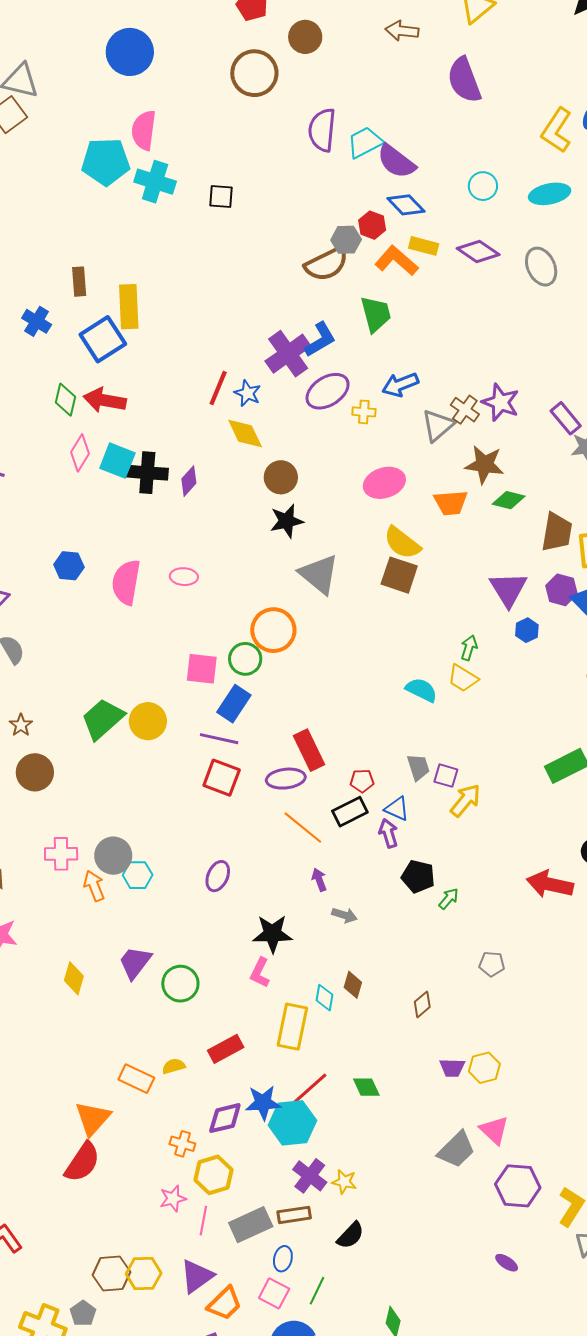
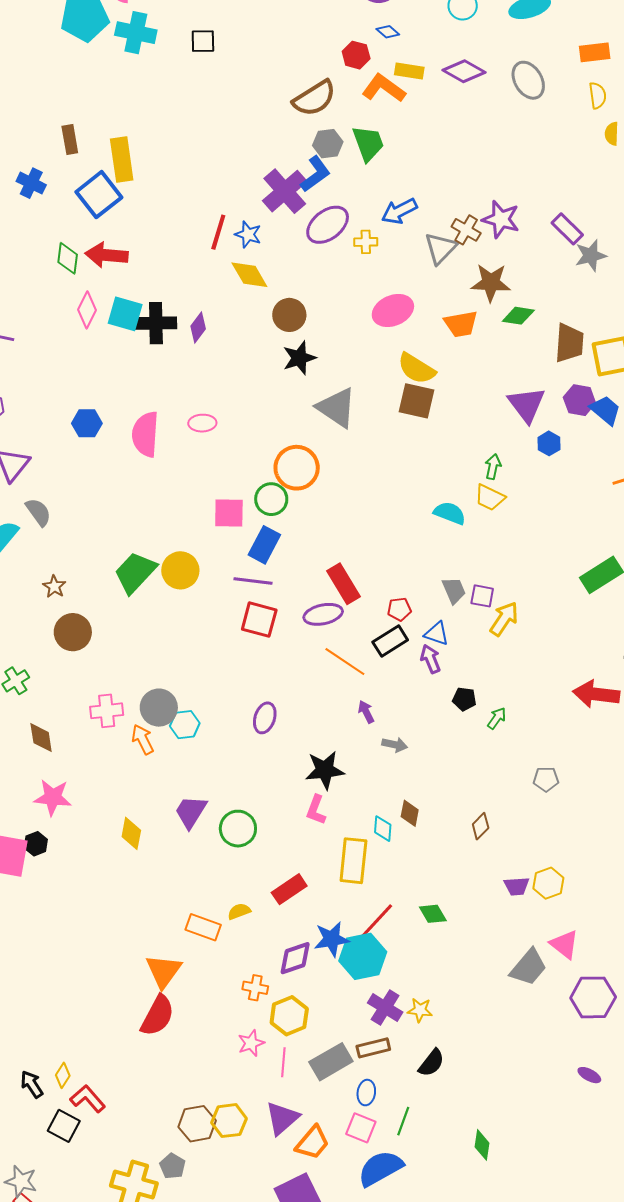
blue diamond: (406, 205) -> (388, 32), size x0.6
gray hexagon: (346, 240) -> (328, 144), moved
black pentagon: (418, 876) -> (464, 699), size x0.7

